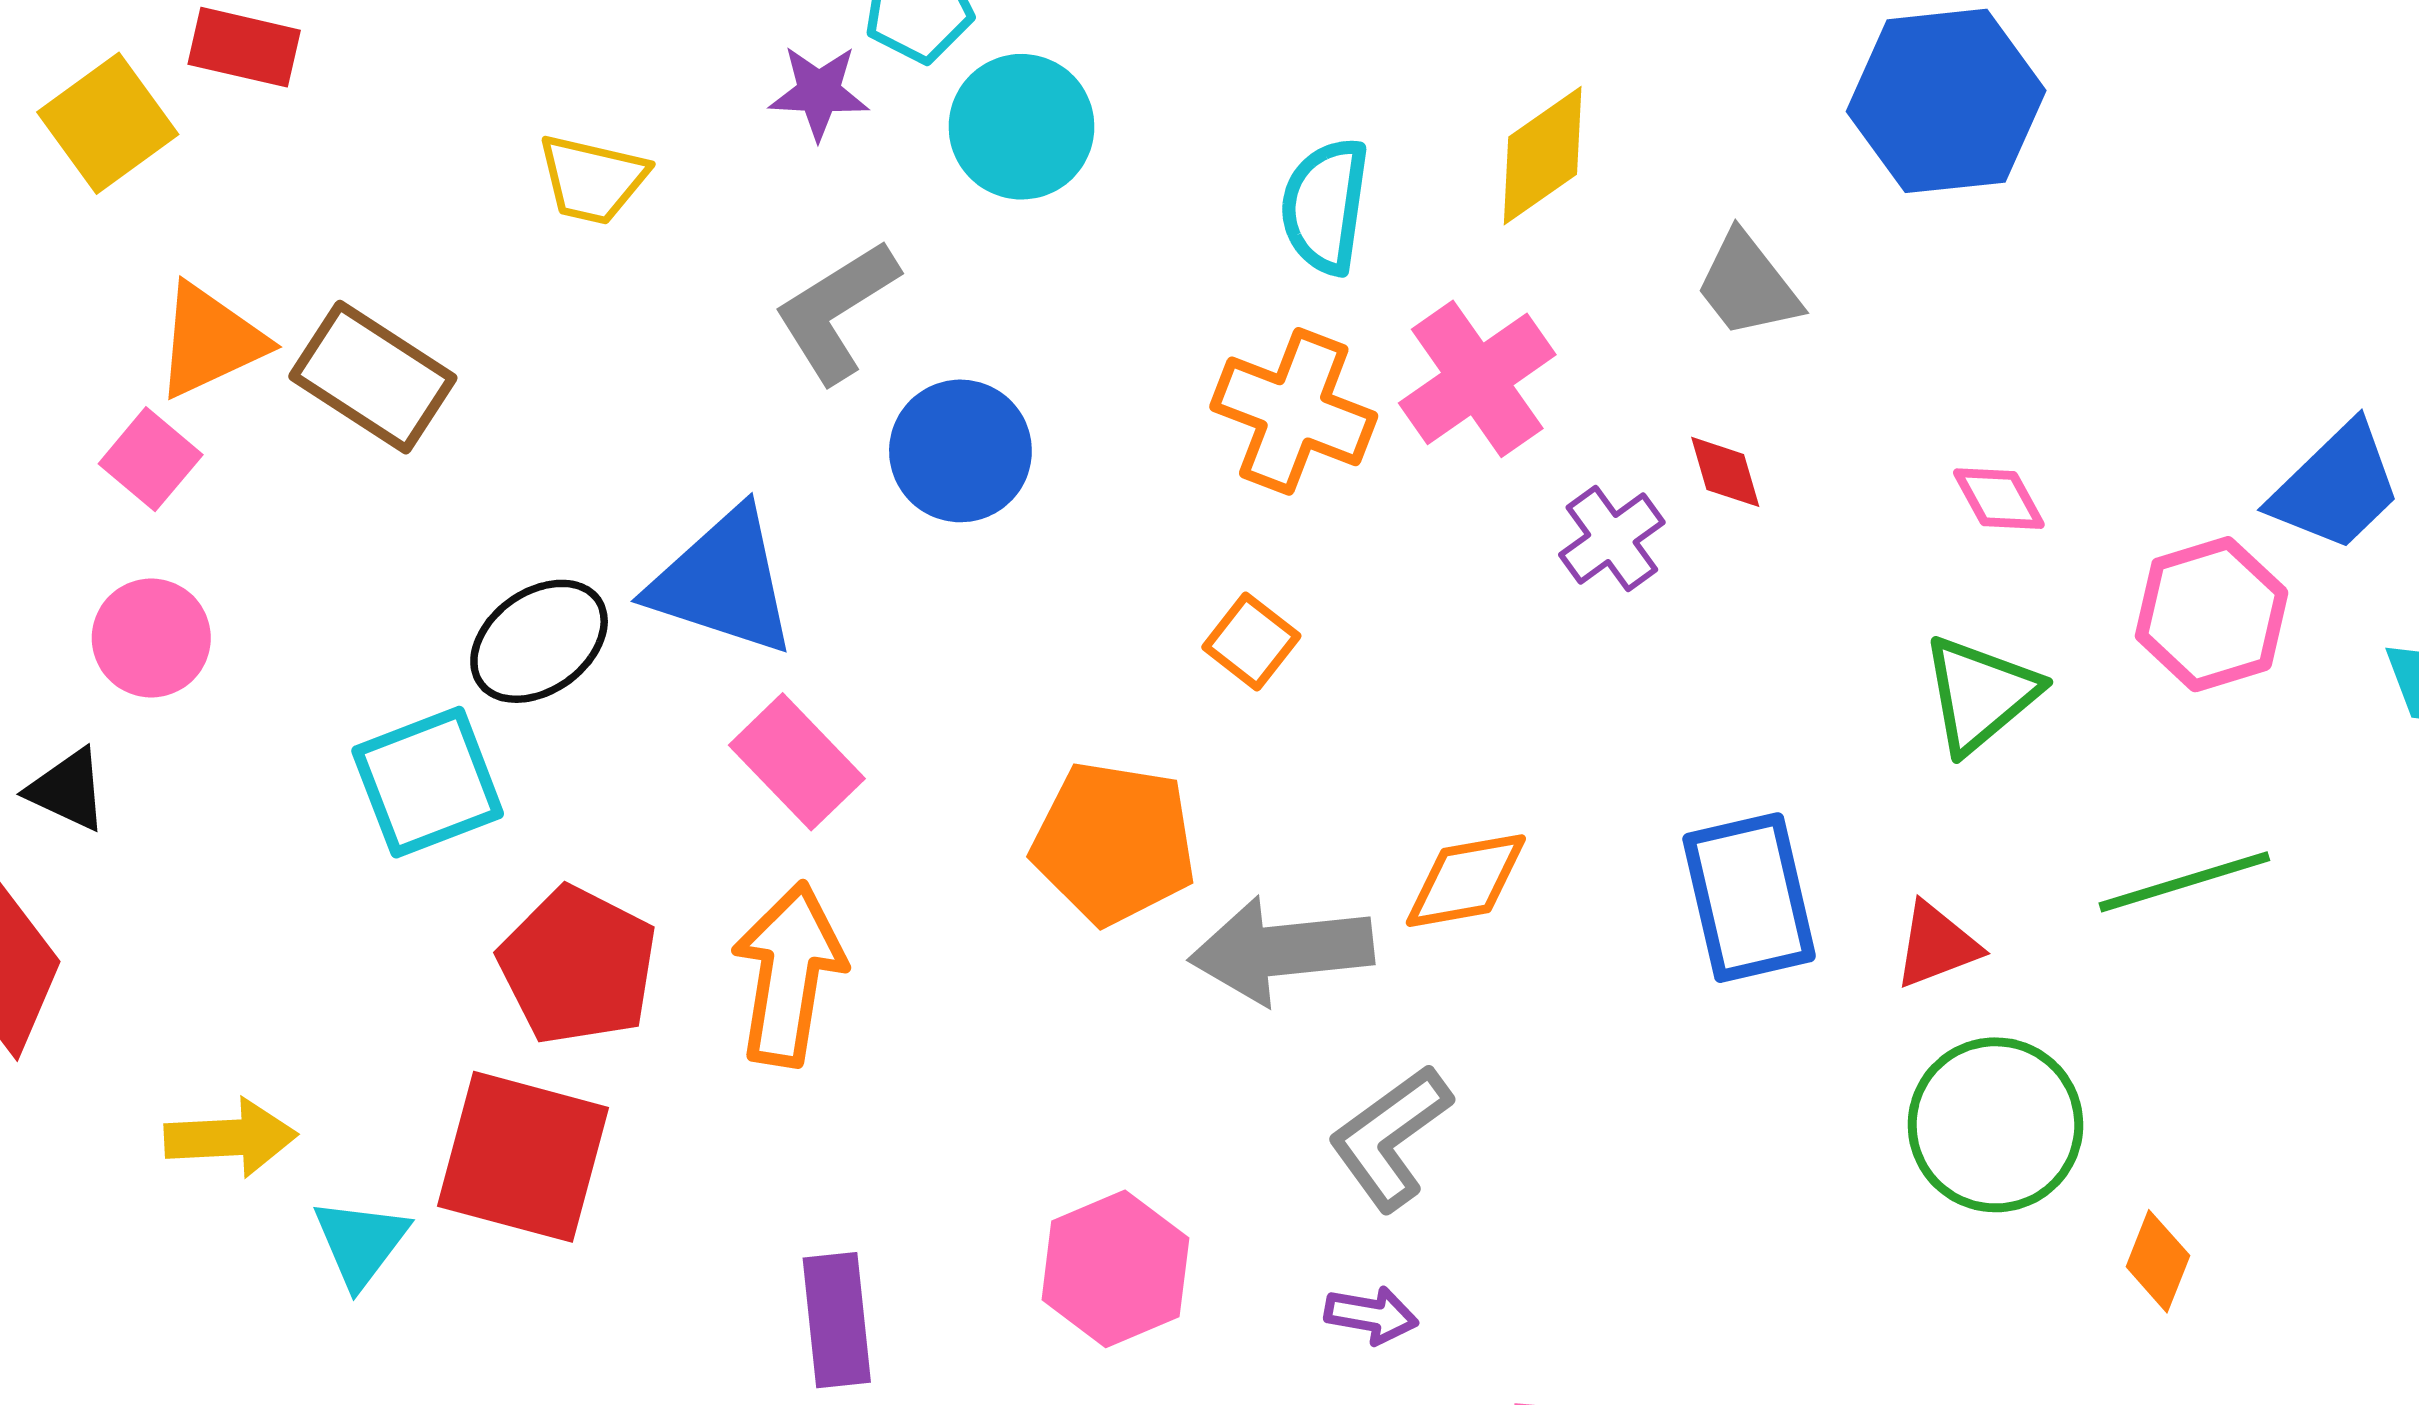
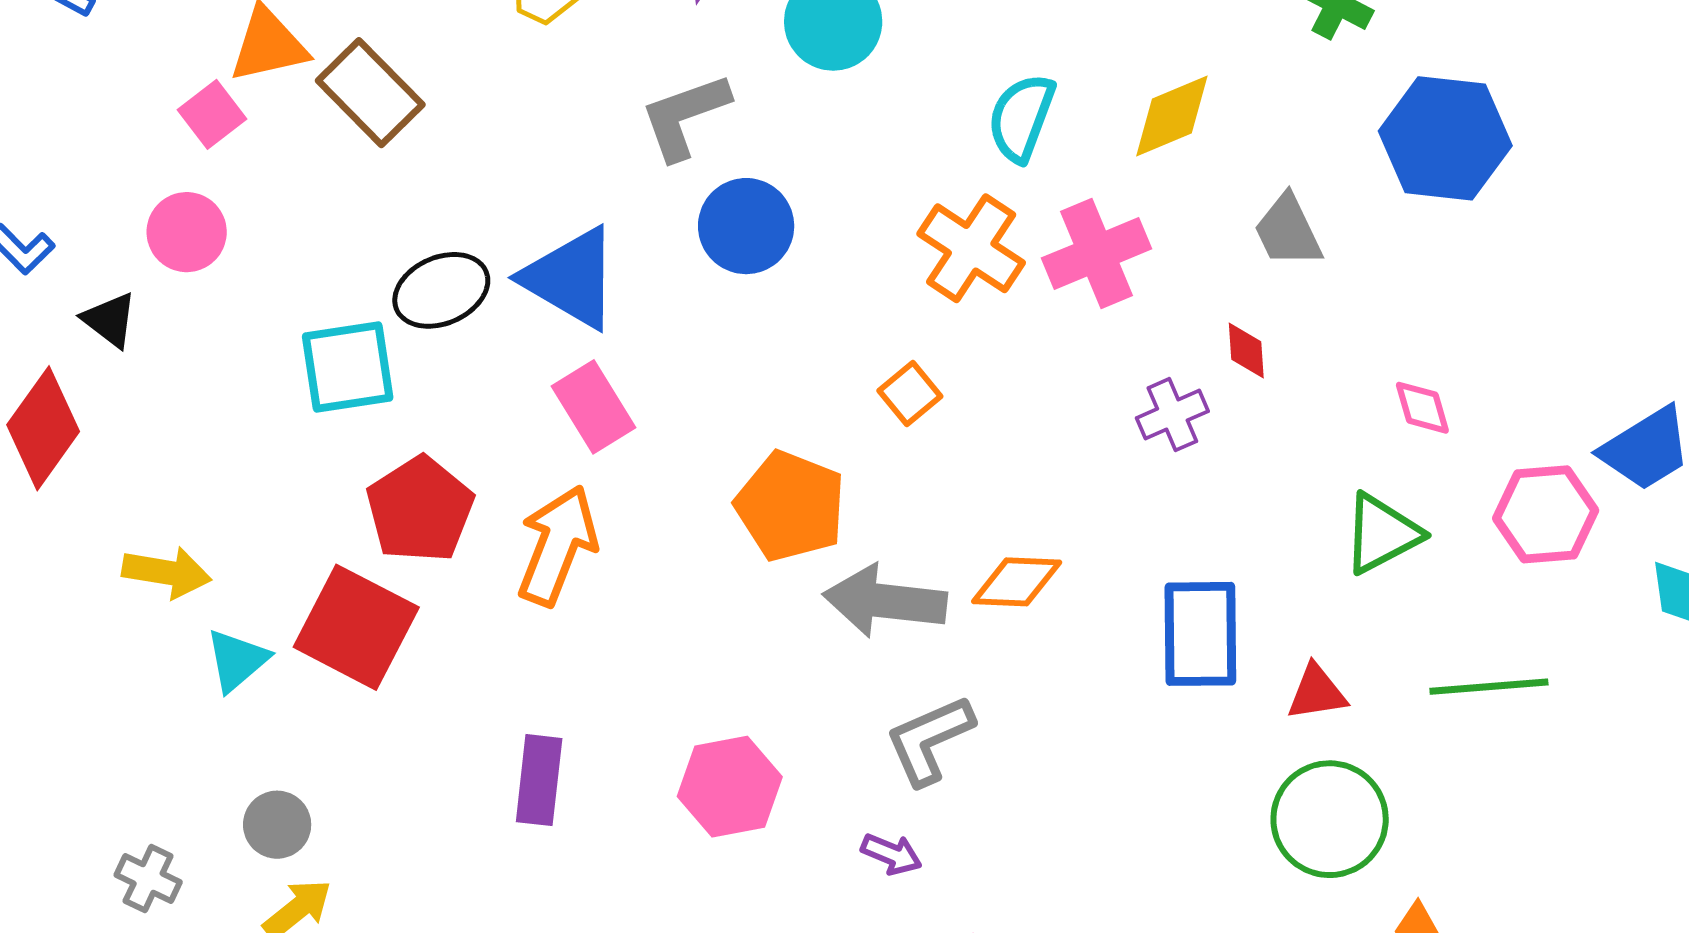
purple cross: (1612, 539) -> (1172, 415), moved

